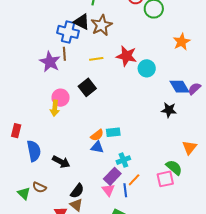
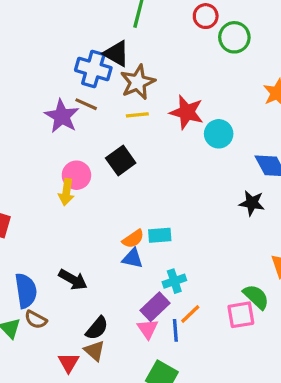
brown star: (102, 25) -> (138, 82), moved
brown line: (64, 54) -> (86, 104), turned -64
blue semicircle: (34, 151) -> (26, 291), moved

